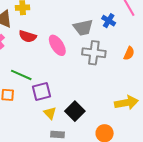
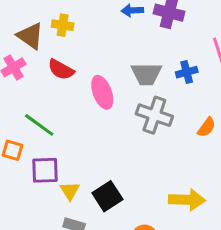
blue cross: (109, 21) -> (187, 72), turned 32
purple square: (41, 92) -> (45, 170), moved

